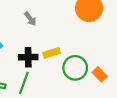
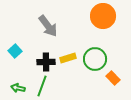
gray arrow: (30, 19) -> (48, 26), size x1.6
green circle: (75, 68) -> (95, 59), moved

